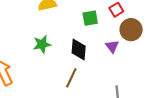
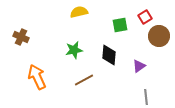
purple triangle: (112, 46) -> (139, 66), moved, turned 32
brown line: (71, 78) -> (84, 80), moved, turned 36

